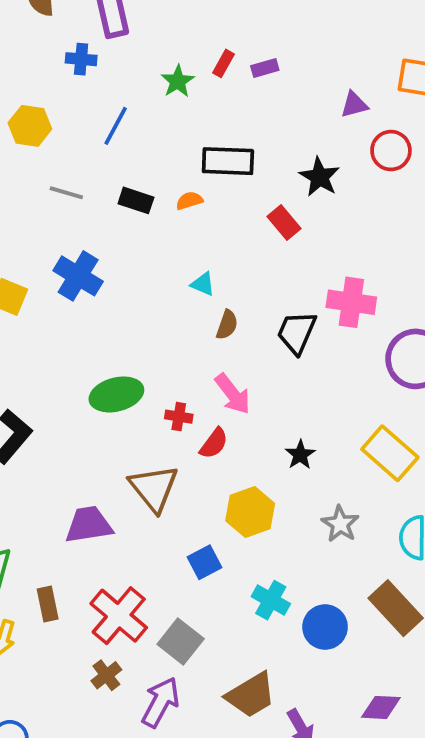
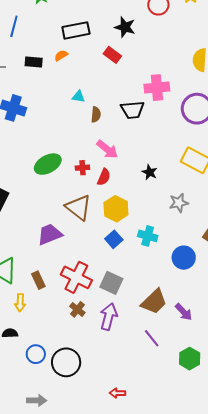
black trapezoid: (297, 332) -> (133, 110), turned -105
yellow hexagon: (250, 512) -> (116, 209), moved
gray star: (340, 524) -> (179, 203), turned -30
cyan cross: (271, 600) -> (148, 236), moved

